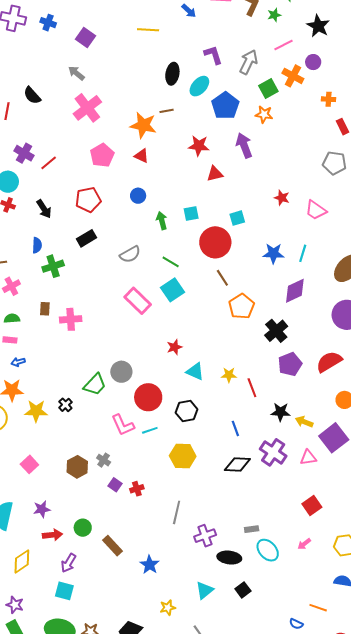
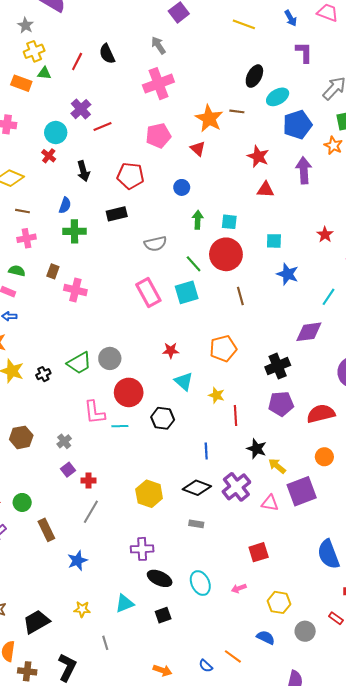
purple L-shape: (213, 55) -> (304, 52), moved
red circle: (215, 242) -> (226, 254), moved
blue star: (273, 253) -> (288, 274), moved
orange pentagon: (241, 306) -> (223, 349), moved
yellow hexagon: (183, 456) -> (149, 494), moved
brown hexagon: (77, 467) -> (21, 437), moved
gray line: (177, 512) -> (91, 512), moved
gray rectangle: (252, 529) -> (196, 524), moved

